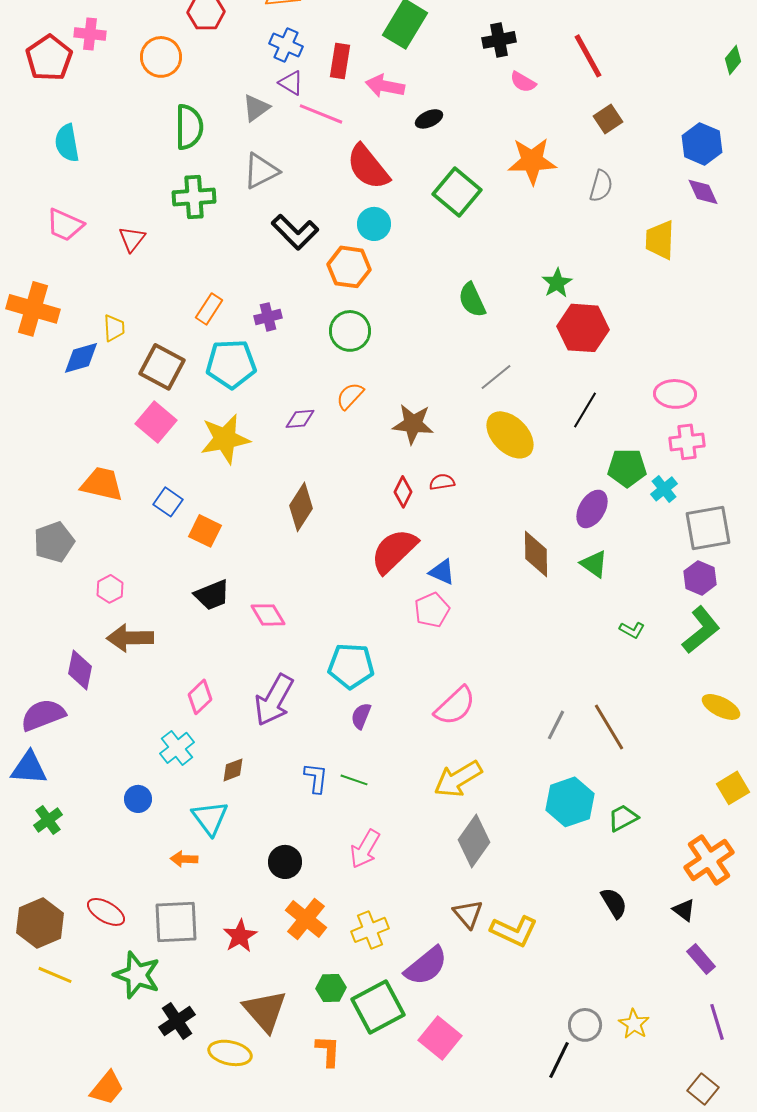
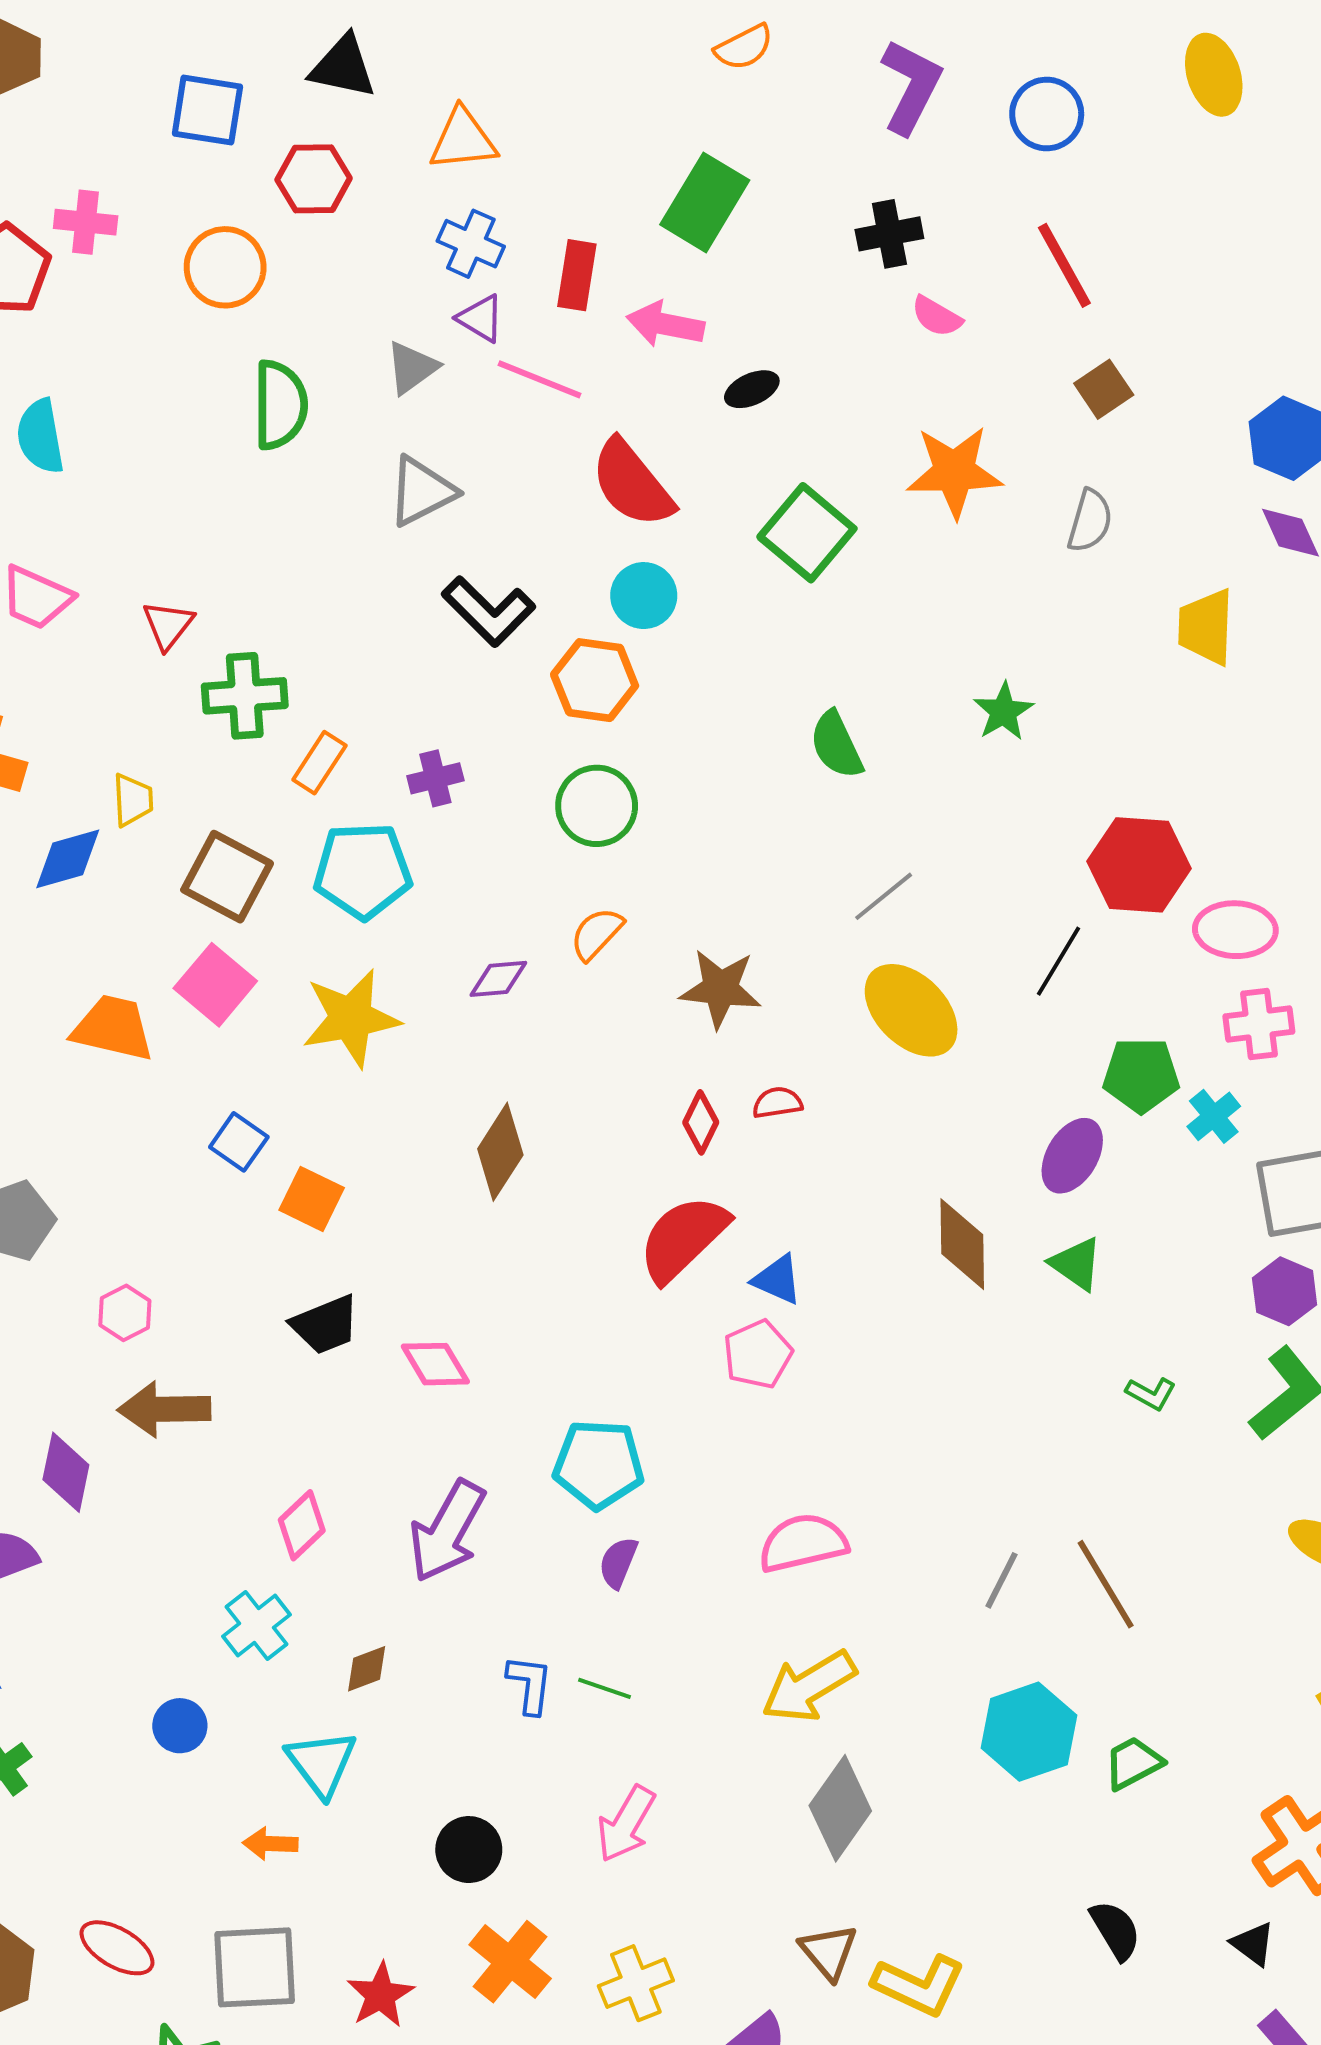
green cross: (194, 197) -> (245, 696), moved
red hexagon: (583, 328) -> (1139, 865), moved
orange trapezoid: (102, 484) -> (113, 1028), moved
pink semicircle: (455, 706) -> (803, 1543), turned -150

